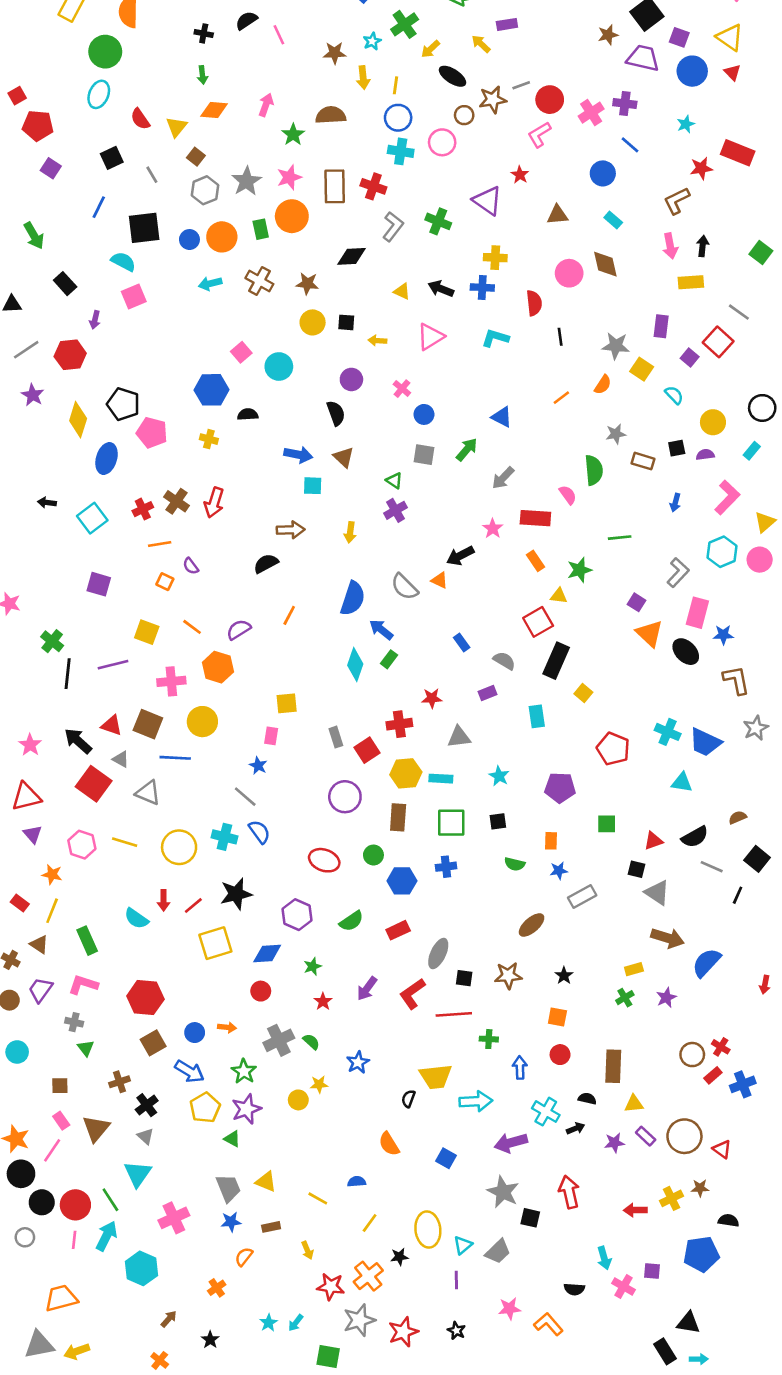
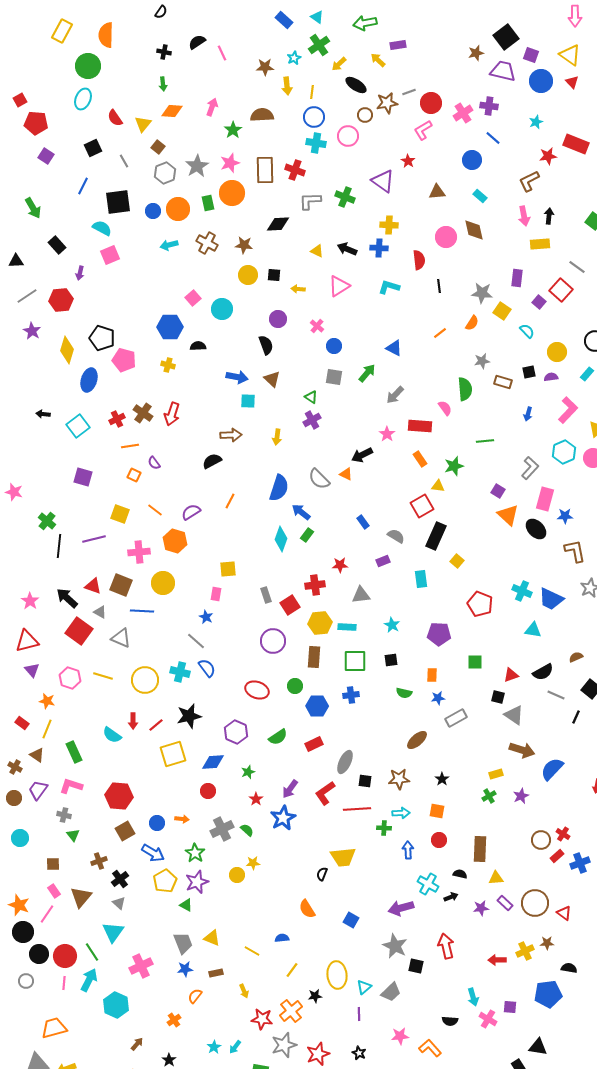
gray L-shape: (393, 227) -> (310, 201), turned -130
blue star: (358, 1062) -> (283, 818), moved, size x1.4
cyan arrow: (476, 1101) -> (401, 813), moved, size x0.7

